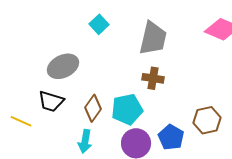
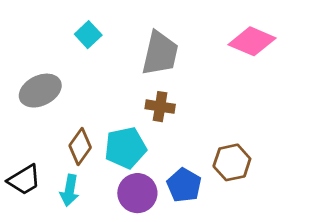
black trapezoid: (51, 101) -> (24, 180), moved, turned -48

